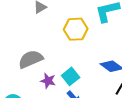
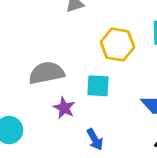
cyan square: (71, 76) -> (98, 86), moved, turned 30

